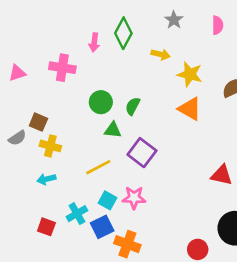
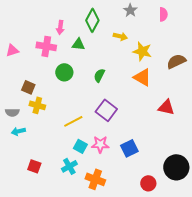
pink arrow: (94, 42) -> (60, 27), moved
green circle: (101, 102) -> (64, 72), moved
green triangle: (113, 130) -> (78, 44), moved
gray semicircle: (17, 138) -> (12, 112), moved, turned 32
red triangle: (222, 175) -> (166, 107), moved
cyan arrow: (46, 179) -> (18, 131), moved
cyan cross: (77, 214) -> (69, 166), moved
blue square: (102, 227) -> (129, 148), moved

